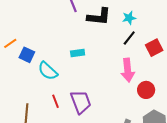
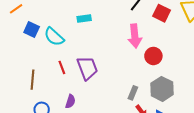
red square: (154, 48) -> (162, 13), turned -36
blue square: (27, 55) -> (32, 29), moved

